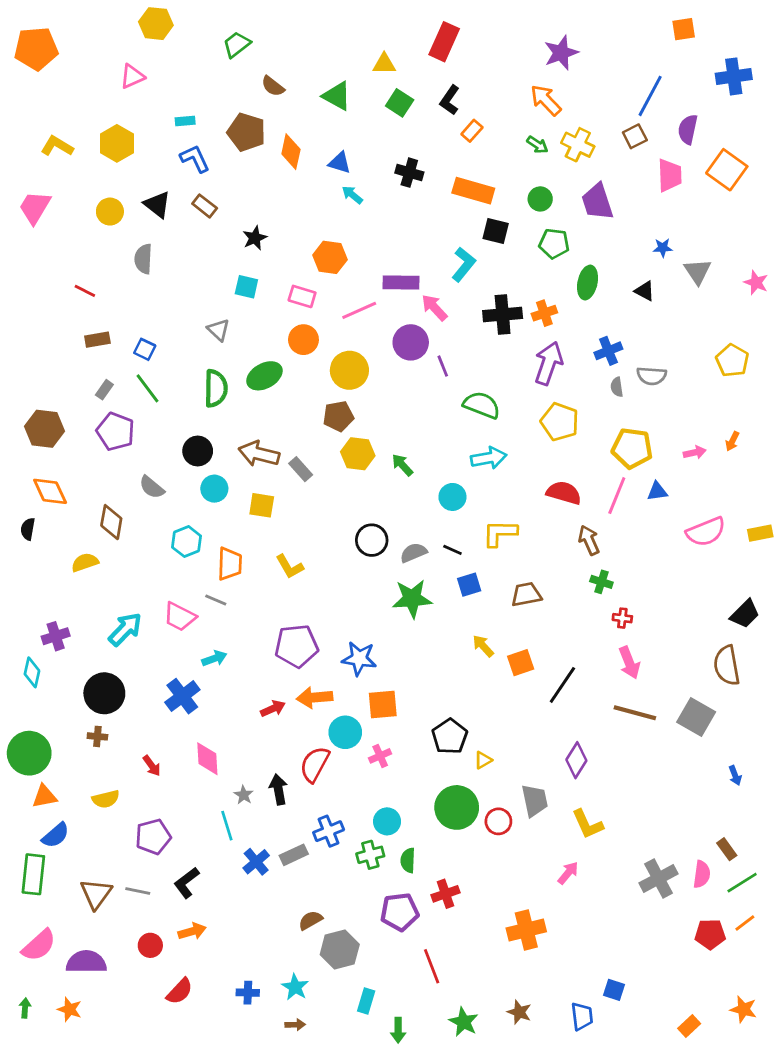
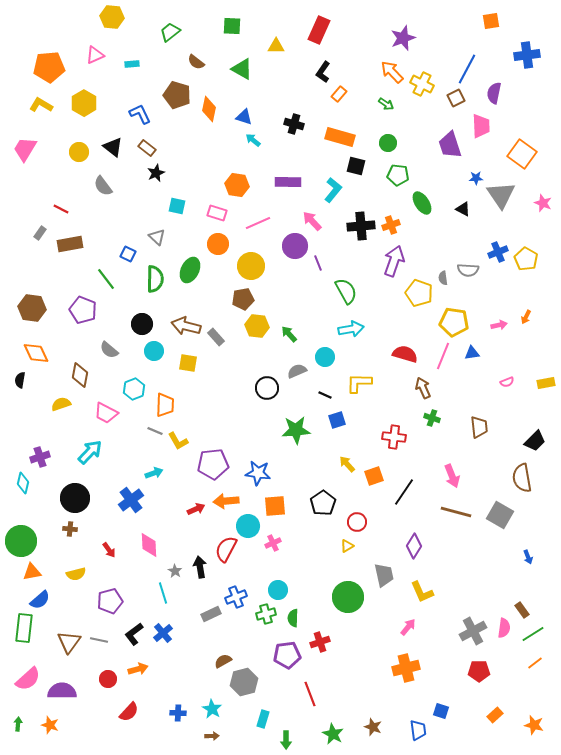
orange pentagon: (36, 49) -> (49, 67), moved
green square: (400, 103) -> (232, 26), moved, turned -30
cyan rectangle: (185, 121) -> (132, 64), moved
yellow cross: (578, 145) -> (422, 84), moved
orange square: (727, 170) -> (522, 154), moved
purple trapezoid: (597, 202) -> (450, 145), moved
black star: (255, 238) -> (156, 173), moved
gray semicircle: (143, 259) -> (103, 186), turned -40
gray triangle: (698, 271) -> (501, 195), size x1.4
purple rectangle: (401, 283) -> (288, 182), moved
green ellipse: (588, 283) -> (422, 203), turned -45
brown rectangle: (97, 340) -> (70, 244), size x1.4
blue square: (145, 349) -> (128, 254), moved
blue cross: (608, 351) -> (498, 252), moved
green ellipse: (264, 376) -> (190, 270), turned -35
gray rectangle: (104, 390) -> (40, 233), moved
green semicircle: (482, 405) -> (346, 291), turned 40
yellow pentagon: (560, 422) -> (419, 293), moved
pink semicircle: (706, 532) -> (507, 382), size x0.5
gray semicircle: (413, 553) -> (297, 371), moved
yellow L-shape: (290, 567) -> (178, 441), moved
brown trapezoid: (526, 594) -> (479, 427), moved, turned 95
pink trapezoid: (180, 617) -> (106, 413), moved
red cross: (622, 618) -> (394, 437), moved, size x1.6
black pentagon: (450, 736) -> (323, 503), moved
green circle: (457, 807) -> (348, 597), moved
red circle: (498, 821) -> (357, 522), moved
blue cross: (256, 862) -> (163, 633), moved
orange cross: (526, 930) -> (406, 668), moved
red pentagon: (710, 934) -> (479, 671), moved
orange rectangle: (689, 1026) -> (495, 715), moved

